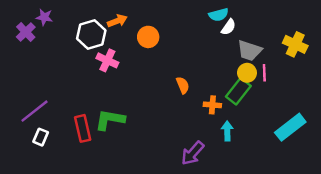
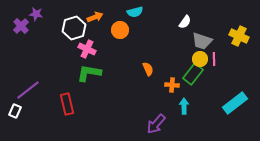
cyan semicircle: (219, 15) -> (135, 12), moved
green L-shape: (110, 120) -> (89, 73), moved
white rectangle: (41, 137) -> (15, 111), moved

